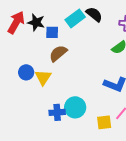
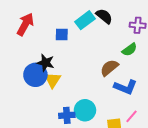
black star: (36, 22) -> (46, 63), moved
brown semicircle: (58, 53) -> (109, 68), moved
blue circle: (26, 72) -> (35, 75), size x1.5

